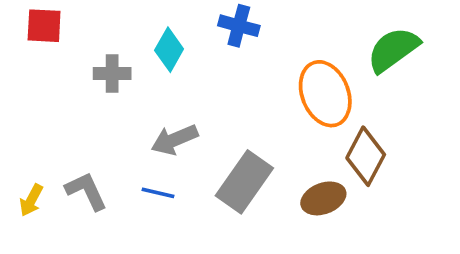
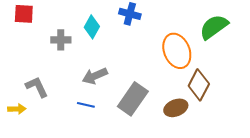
gray L-shape: (86, 191) -> (37, 87), moved
yellow arrow: (31, 200) -> (17, 109), turned -120

